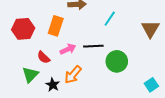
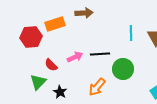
cyan line: (110, 19) -> (131, 33), moved, turned -35
orange rectangle: (56, 26) -> (55, 24), moved, turned 54
orange arrow: (73, 75) -> (97, 87), moved

